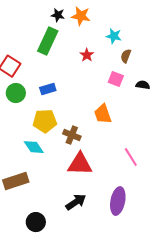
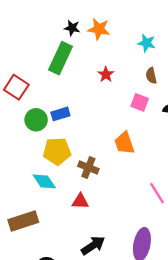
cyan star: (114, 36) -> (147, 43), moved
brown semicircle: (126, 56) -> (151, 76), turned -32
green circle: (16, 93) -> (36, 120), moved
red triangle: (80, 164) -> (80, 201), moved, size x0.6

